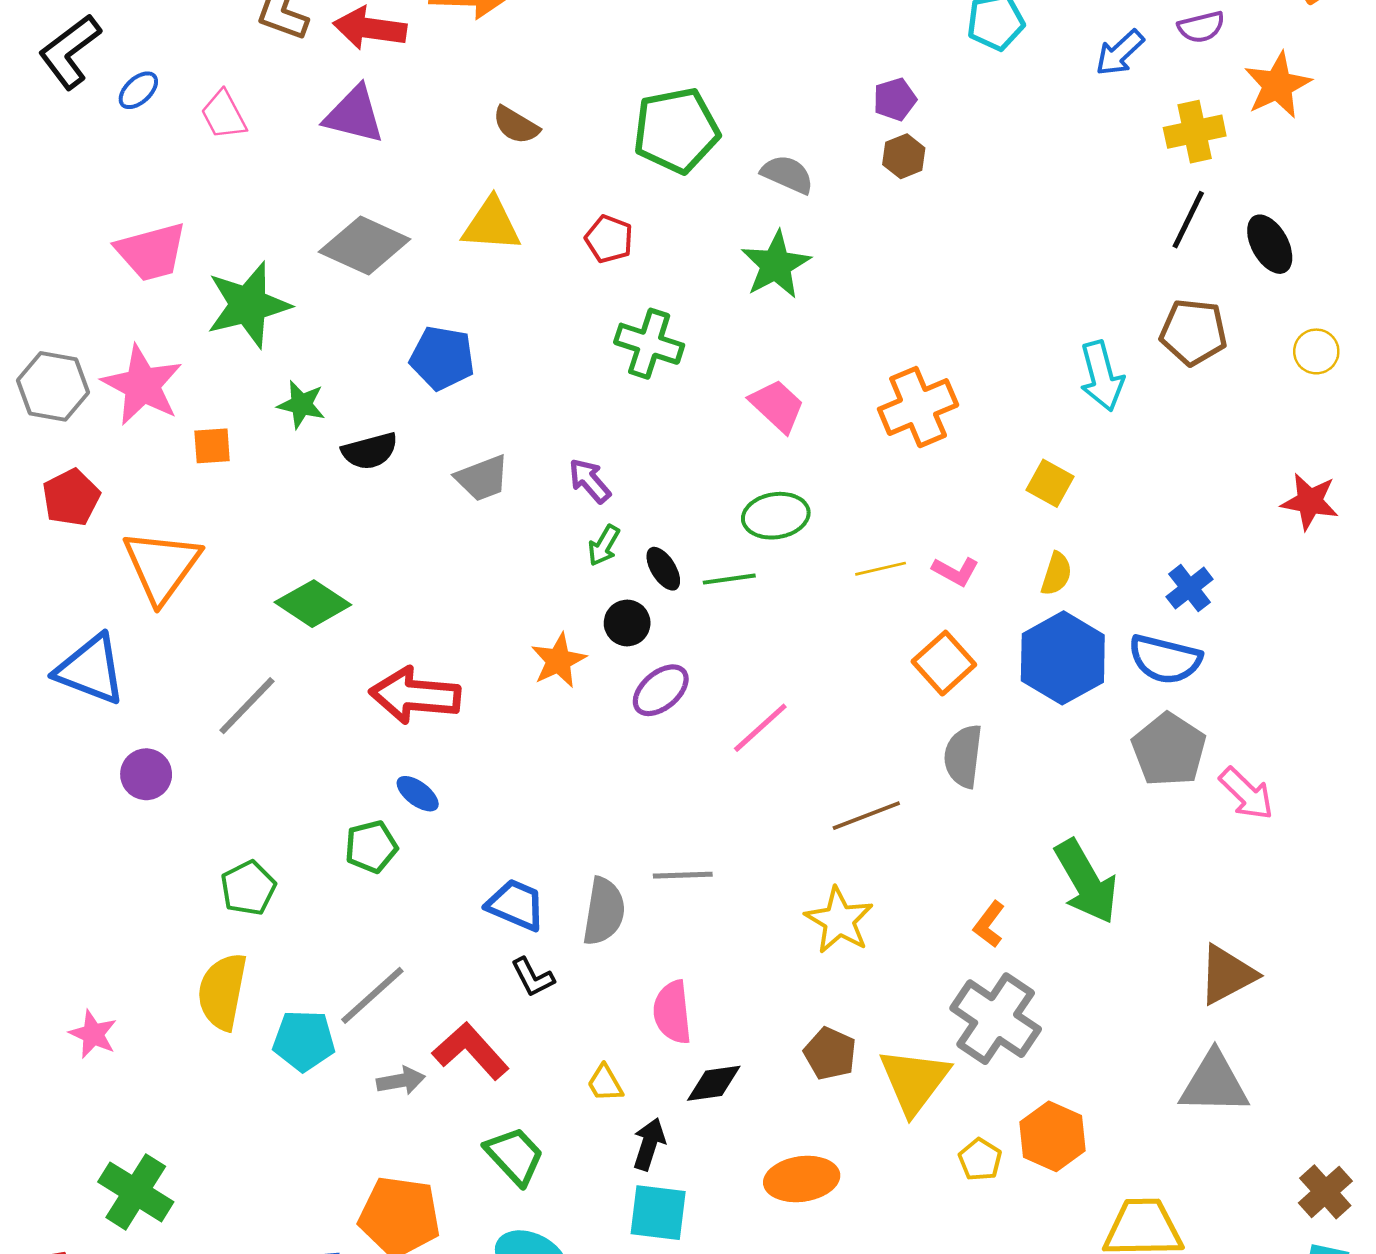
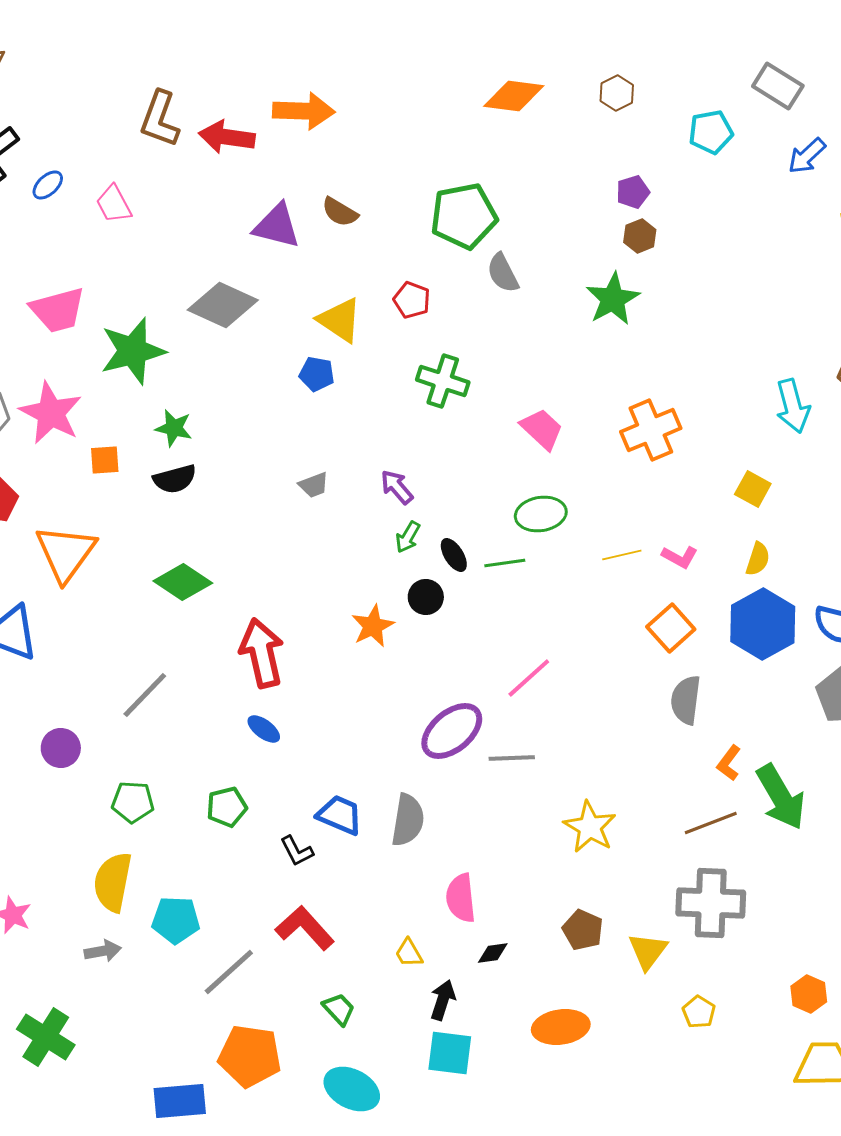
purple triangle: (354, 115) -> (277, 226), moved
gray semicircle: (787, 174) -> (503, 273), moved, turned -141
yellow triangle: (491, 225) -> (340, 320), moved, turned 30
green star: (776, 265) -> (613, 299), moved
blue pentagon: (442, 358) -> (317, 374), moved, size x0.7
black semicircle: (370, 451) -> (175, 479), moved
gray trapezoid: (482, 478) -> (314, 485), size x0.7
purple ellipse: (661, 690) -> (452, 731), moved, size x1.4
red arrow: (415, 695) -> (262, 653), turned 72
gray line: (247, 706) -> (145, 695), moved
purple circle: (146, 774) -> (61, 748), moved
brown line: (866, 816) -> (711, 823), moved
green pentagon: (371, 847) -> (227, 807), moved
gray line: (683, 875) -> (512, 758), moved
green pentagon: (248, 888) -> (133, 802), turned 30
orange L-shape: (989, 924) -> (729, 763), moved
black L-shape: (533, 977) -> (297, 851), moved
gray line: (372, 995) -> (229, 972), moved
gray cross: (996, 1019) -> (711, 903), turned -32
gray arrow: (401, 1081) -> (103, 951), moved
yellow triangle: (914, 1081) -> (648, 951), size x0.7
black diamond: (714, 1083) -> (493, 953), size x0.7
orange hexagon: (1052, 1136) -> (809, 994), moved, size x0.7
green trapezoid: (515, 1156) -> (339, 1009), size x0.7

